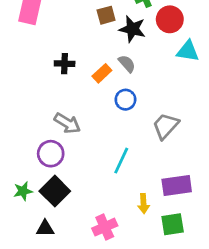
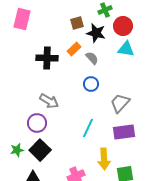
cyan triangle: (188, 51) -> (126, 49), moved
black cross: (65, 64) -> (47, 58), size x1.5
orange rectangle: (102, 73) -> (74, 49), moved
purple rectangle: (177, 186) -> (124, 132), moved
yellow arrow: (143, 204) -> (104, 159), size x1.5

